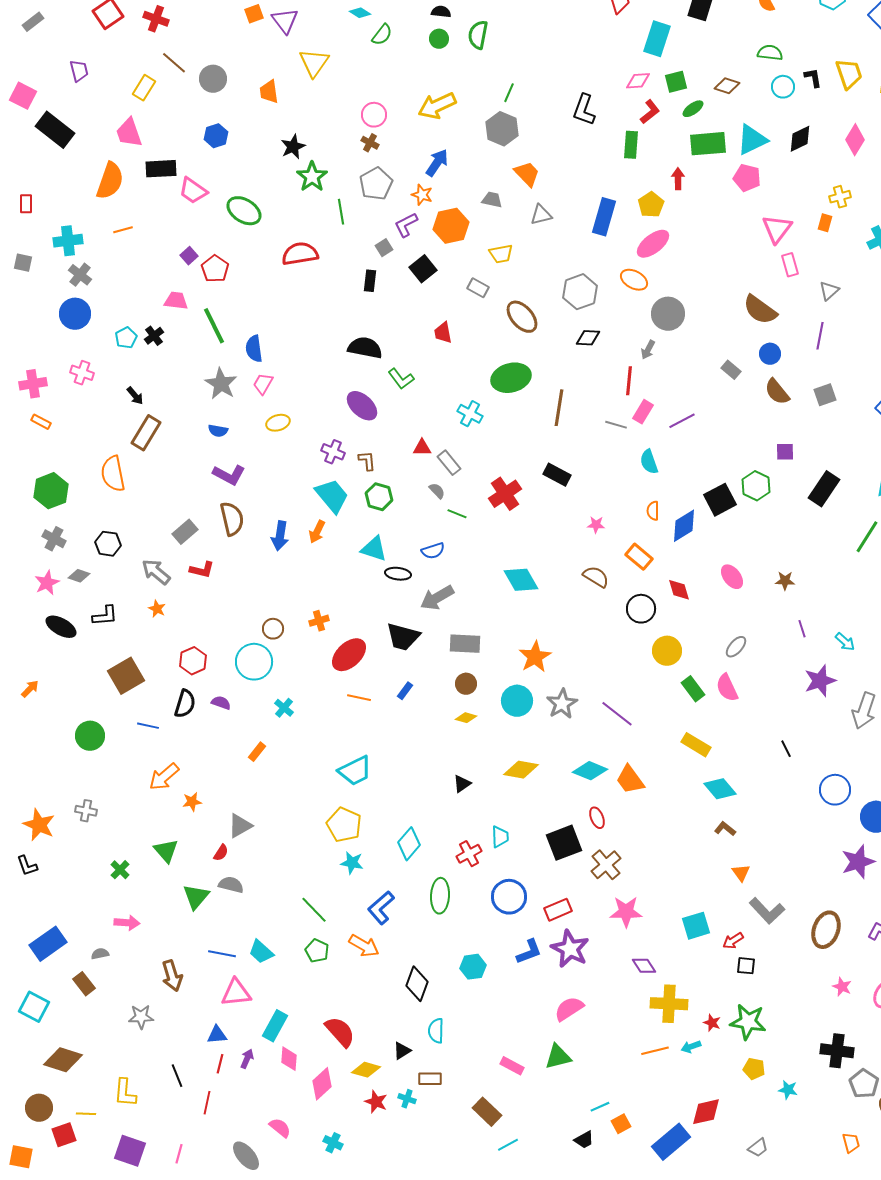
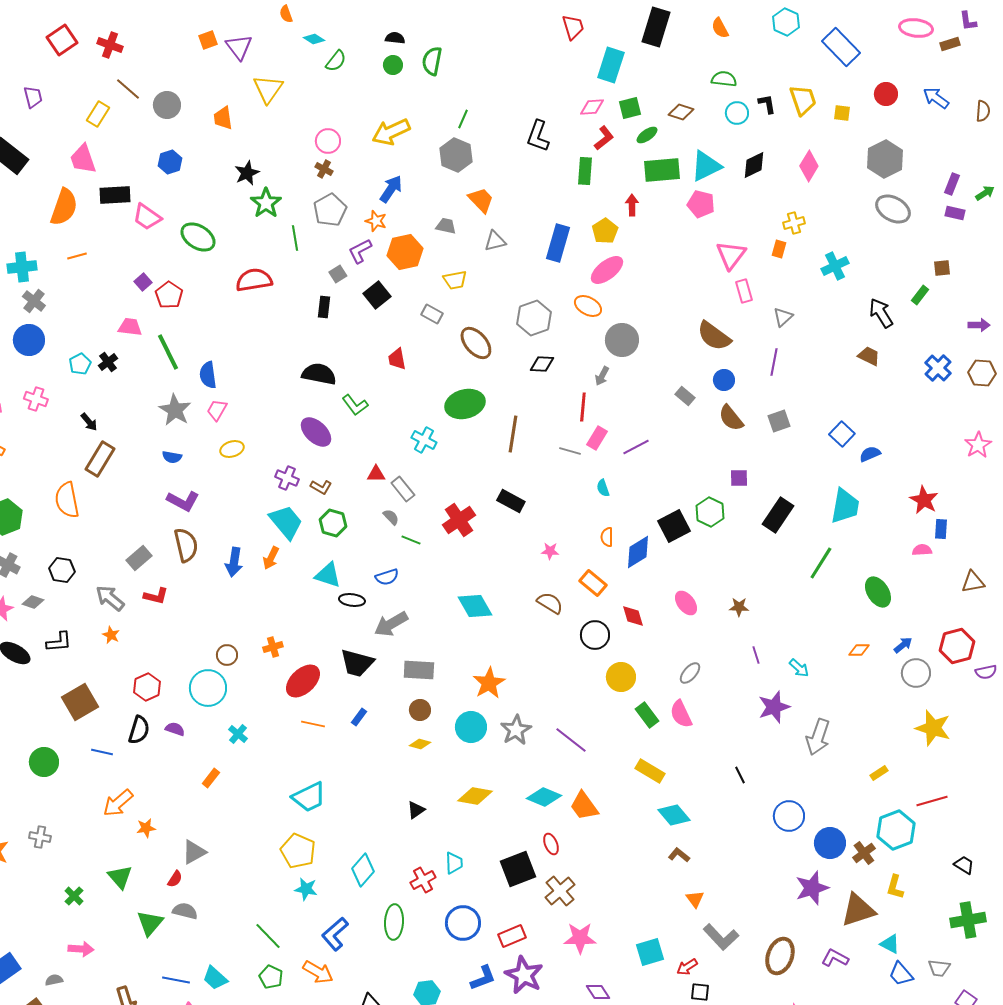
brown L-shape: (367, 461) -> (321, 487), turned 125
cyan semicircle: (649, 462) -> (603, 488), size x0.7

